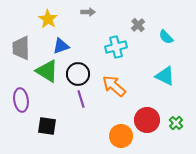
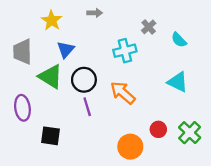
blue triangle: (61, 46) -> (66, 50), turned -30
red circle: (147, 120) -> (158, 129), size x0.6
green cross: (176, 123) -> (190, 133), size x1.5

